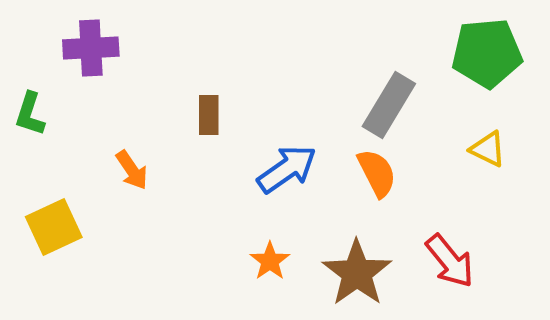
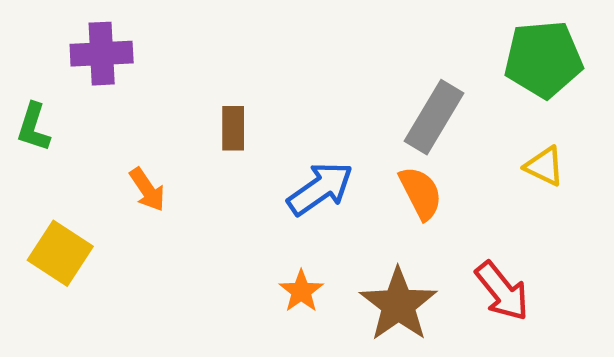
yellow square: (54, 227) -> (60, 253), turned -32

